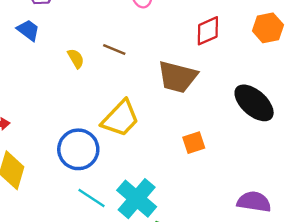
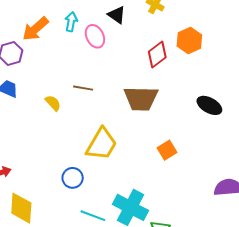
orange hexagon: (268, 28) -> (189, 41), moved
black ellipse: (254, 103) -> (209, 105), size x0.7
blue circle: (78, 149) -> (73, 178), size x0.6

